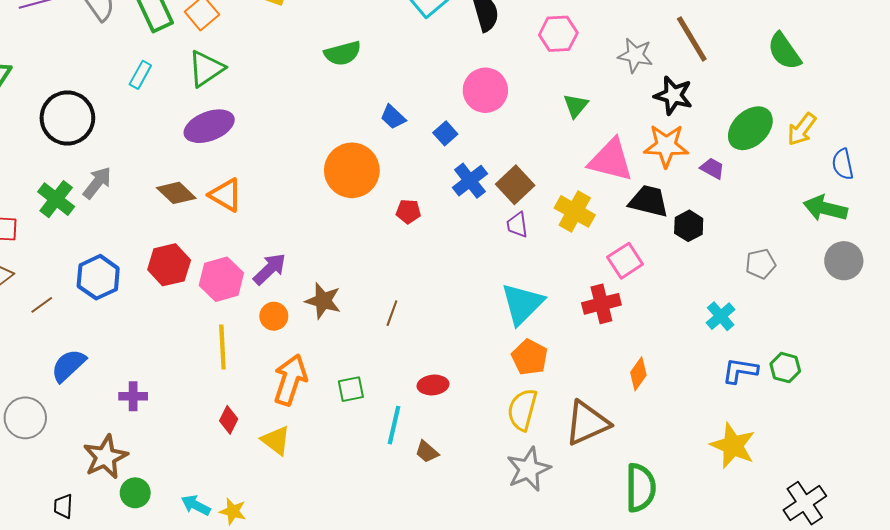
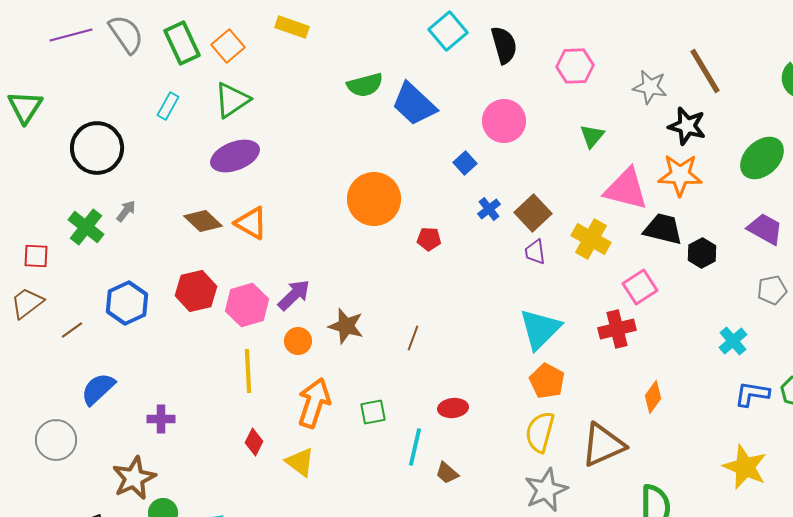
blue trapezoid: (393, 117) -> (414, 104), moved, size x1.8
purple trapezoid: (712, 168) -> (765, 229), moved, size x1.5
blue cross: (470, 181) -> (489, 209), size x0.7
gray arrow: (97, 183) -> (126, 211), size x0.7

